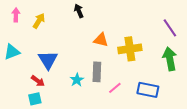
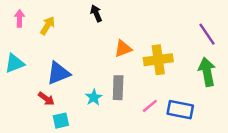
orange triangle: (101, 40) -> (123, 49), turned -35
blue triangle: (48, 60) -> (58, 73), turned 40
pink line: (115, 88) -> (150, 106), moved
cyan square: (35, 99) -> (61, 121), moved

